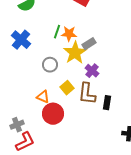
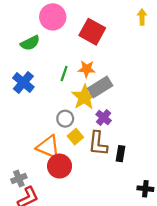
orange star: (69, 34) -> (87, 69), moved
gray rectangle: (89, 44) -> (100, 87), size x1.5
gray circle: (50, 65) -> (65, 119), moved
orange triangle: (43, 97) -> (48, 147), size x1.6

